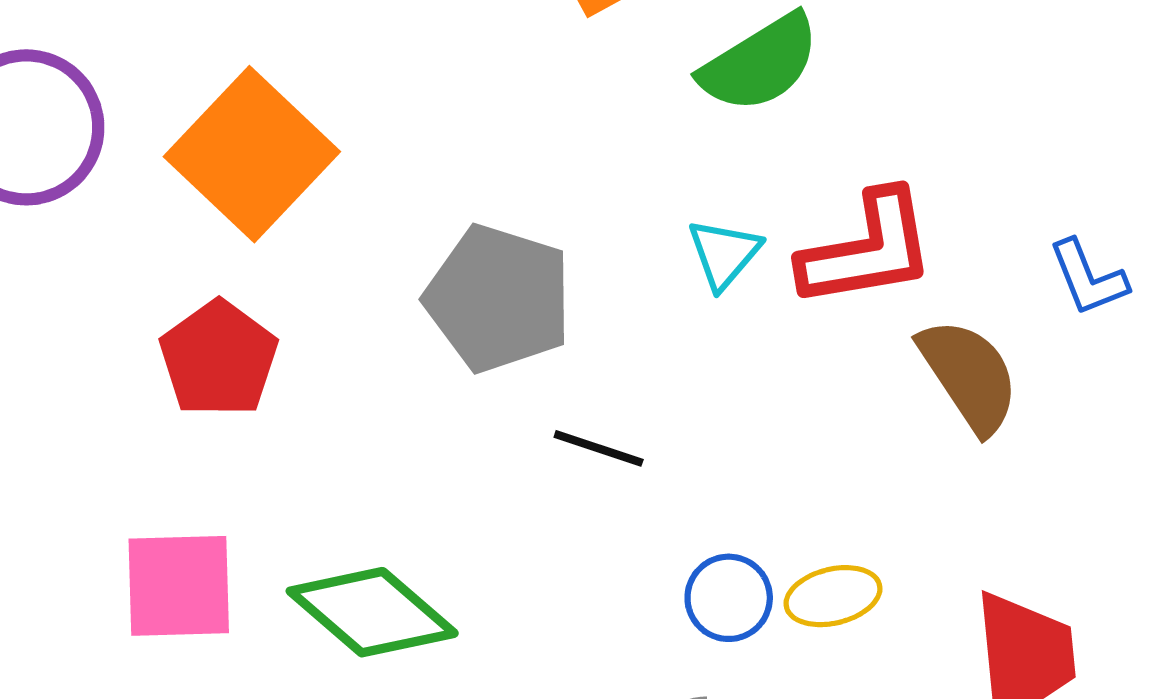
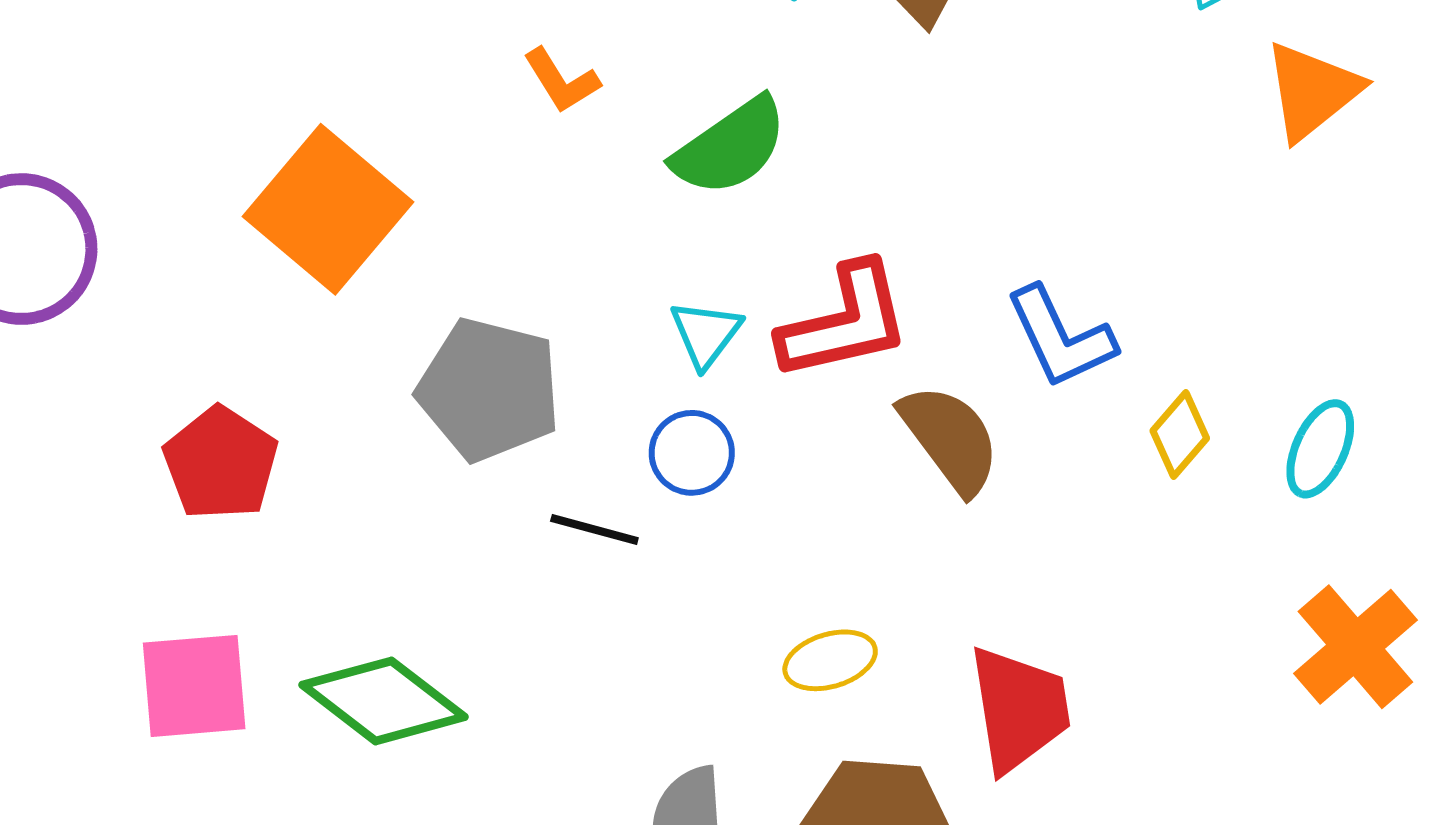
orange square: (252, 154) -> (328, 209), moved
blue L-shape: (1088, 278) -> (1060, 337), size x1.4
blue circle: (729, 598) -> (692, 453), moved

